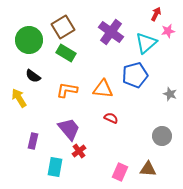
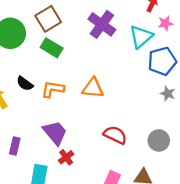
blue pentagon: (135, 75) -> (162, 61), moved
black semicircle: (33, 76) -> (25, 84), moved
red semicircle: (111, 118) -> (115, 135), moved, size x1.5

